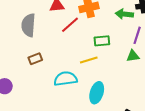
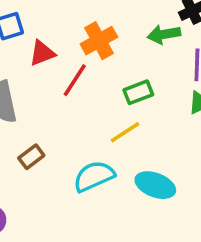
cyan ellipse: (97, 93) -> (155, 185), turned -70

